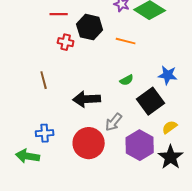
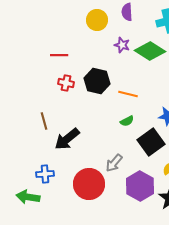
black hexagon: (90, 27) -> (97, 81), moved
orange line: (126, 41) -> (128, 94), moved
black arrow: (87, 99) -> (67, 139), moved, turned -36

